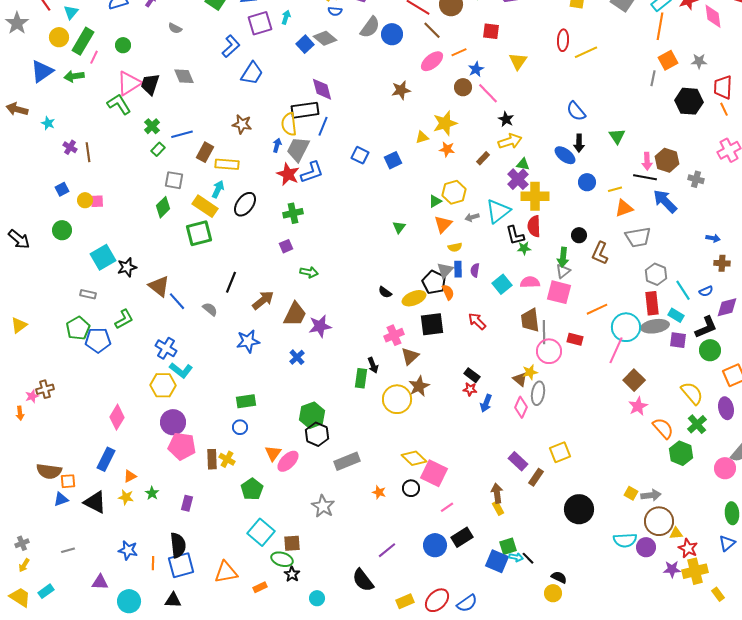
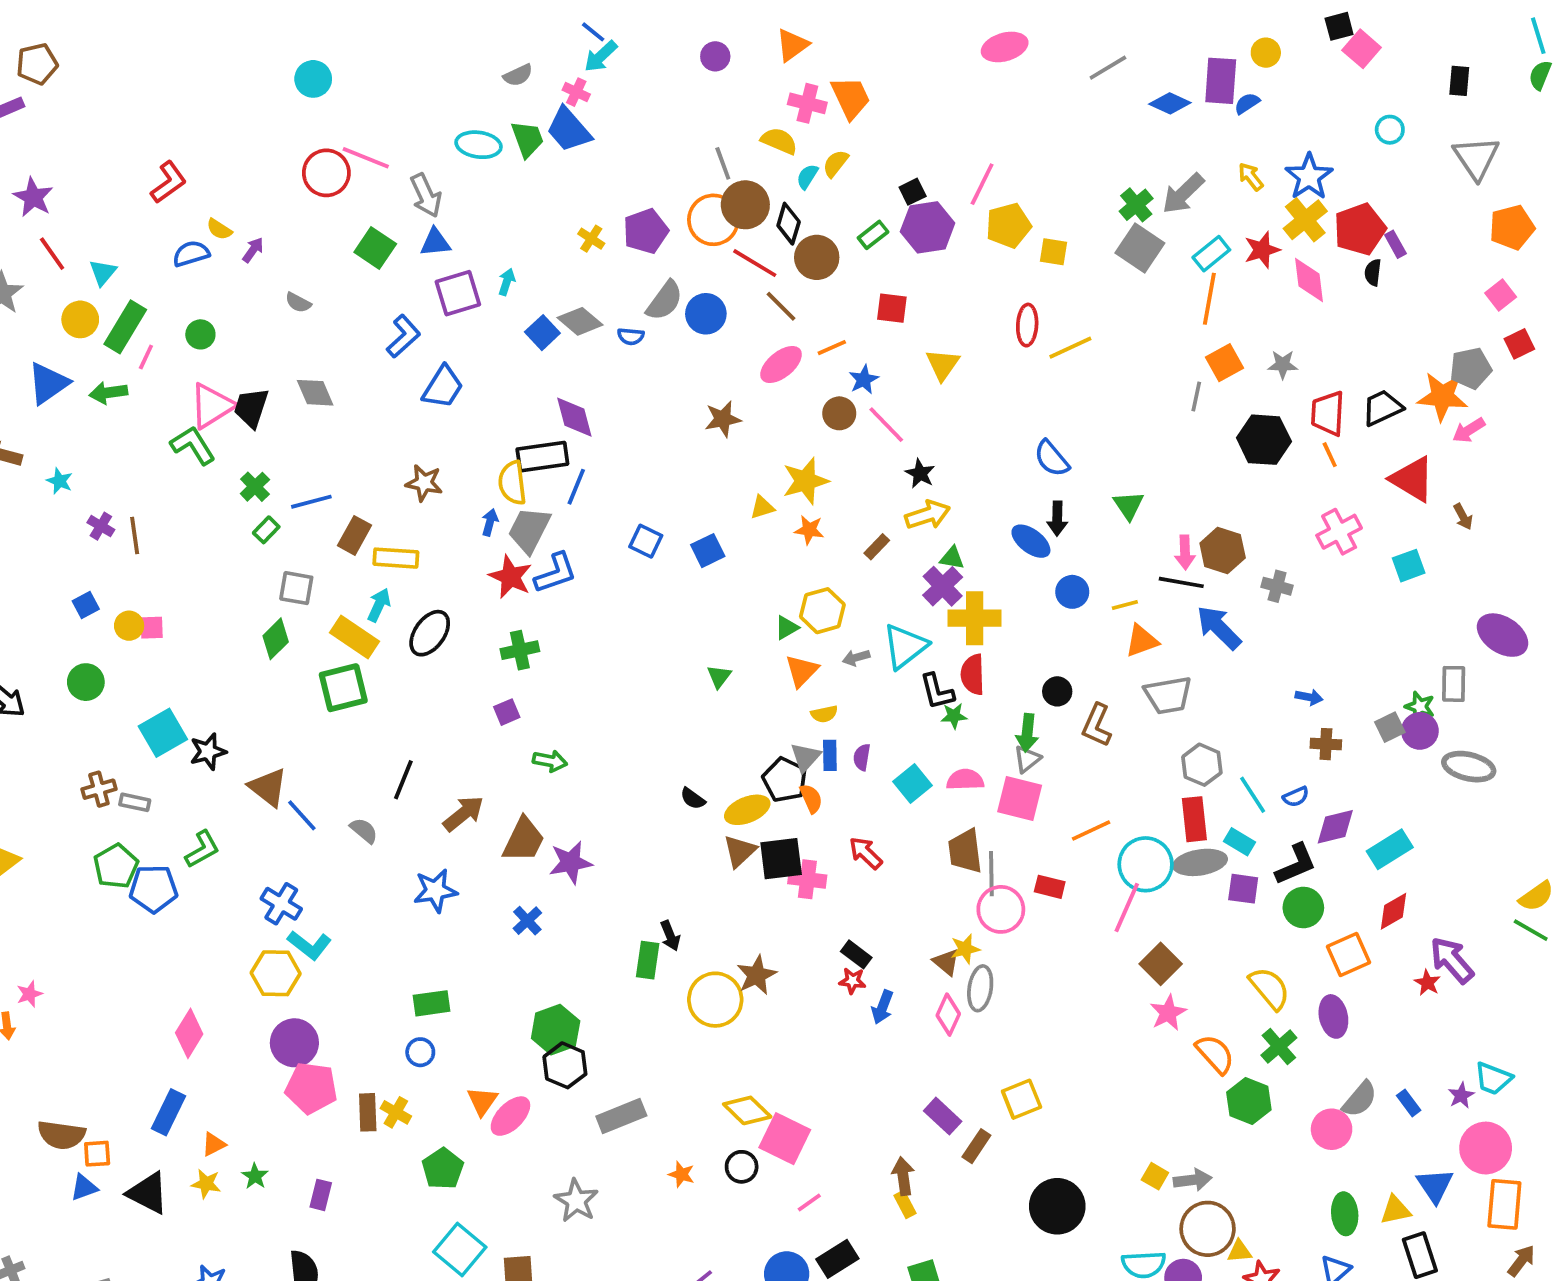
blue semicircle: (335, 11) -> (631, 336), moved
pink cross: (394, 335) -> (807, 879), moved, turned 30
brown triangle: (410, 356) -> (740, 851), moved
brown cross: (45, 389) -> (99, 789), moved

